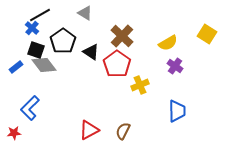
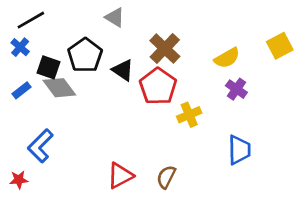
black line: (40, 15) -> (31, 20), moved
blue cross: (32, 28) -> (20, 47), moved
yellow square: (207, 34) -> (280, 46), turned 30

